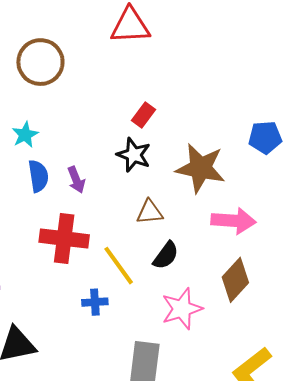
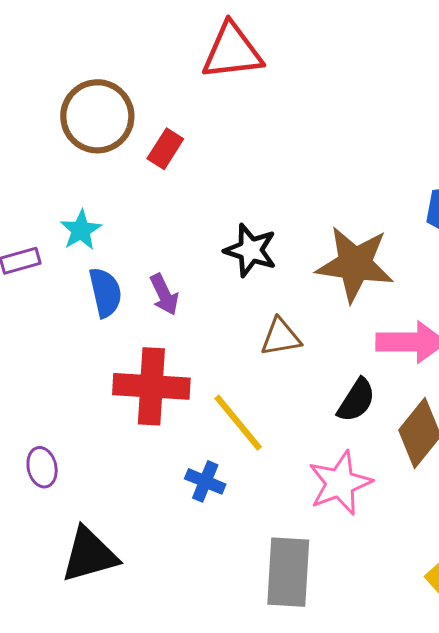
red rectangle: (143, 115) -> (165, 149), moved
black semicircle: (166, 255) -> (356, 400), moved
blue cross: (95, 302) -> (205, 481), turned 30

